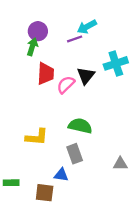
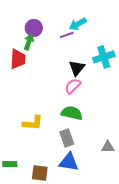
red trapezoid: (46, 74) -> (18, 59), moved
pink semicircle: (66, 85) -> (73, 86), moved
blue triangle: (61, 175) -> (69, 162), moved, size x1.5

